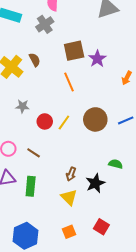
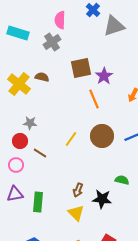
brown semicircle: (35, 60) -> (42, 77), turned -48
orange line: (69, 82) -> (94, 99), moved
red circle: (45, 121) -> (20, 141), moved
brown line: (34, 153) -> (40, 153), moved
black star: (95, 183) -> (102, 199), turned 30

